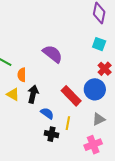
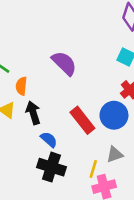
black arrow: (33, 94) -> (33, 113), turned -36
yellow line: (68, 123) -> (93, 169), moved
black cross: (51, 134) -> (51, 167), size x1.5

